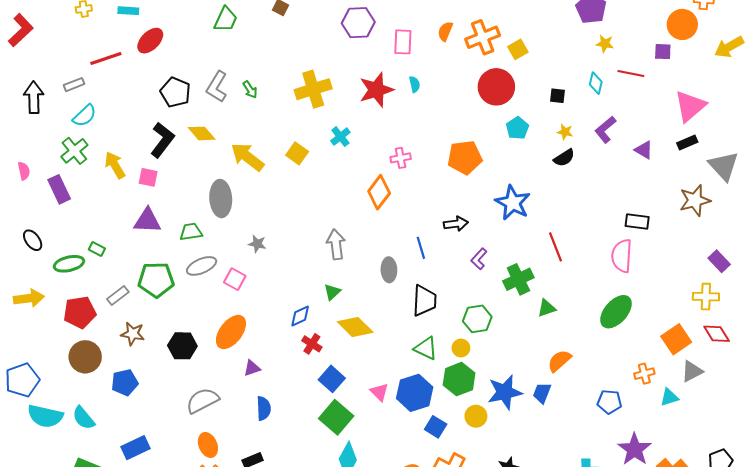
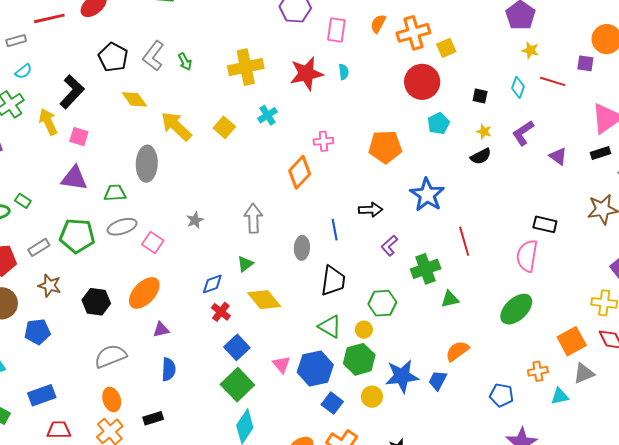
cyan semicircle: (85, 116) -> (23, 71), size x0.7
black L-shape: (162, 140) -> (72, 92), moved
gray star: (257, 244) -> (195, 220), moved, turned 30

